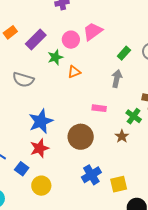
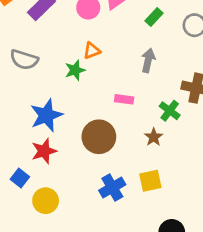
green rectangle: (124, 53) -> (154, 17), moved
green star: (55, 57) -> (75, 70), moved
yellow square: (119, 184) -> (150, 181), moved

